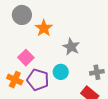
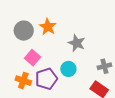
gray circle: (22, 15) -> (24, 31), moved
purple pentagon: (38, 80) -> (46, 79), turned -30

